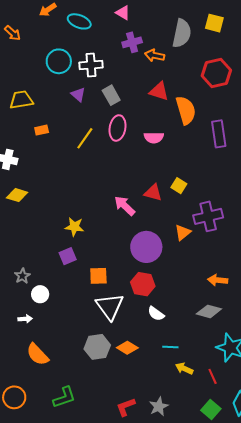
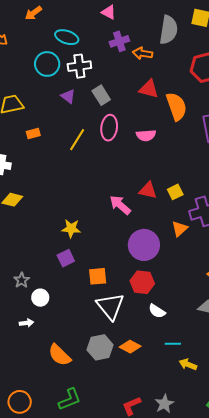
cyan ellipse: (79, 21) -> (67, 37), moved
yellow square: (179, 186) -> (175, 192), moved, turned 35
orange semicircle: (38, 354) -> (60, 355), moved

